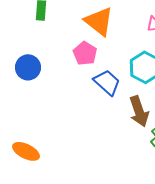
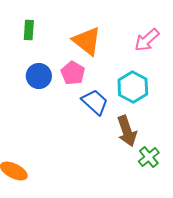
blue circle: (28, 67) -> (39, 76), moved

